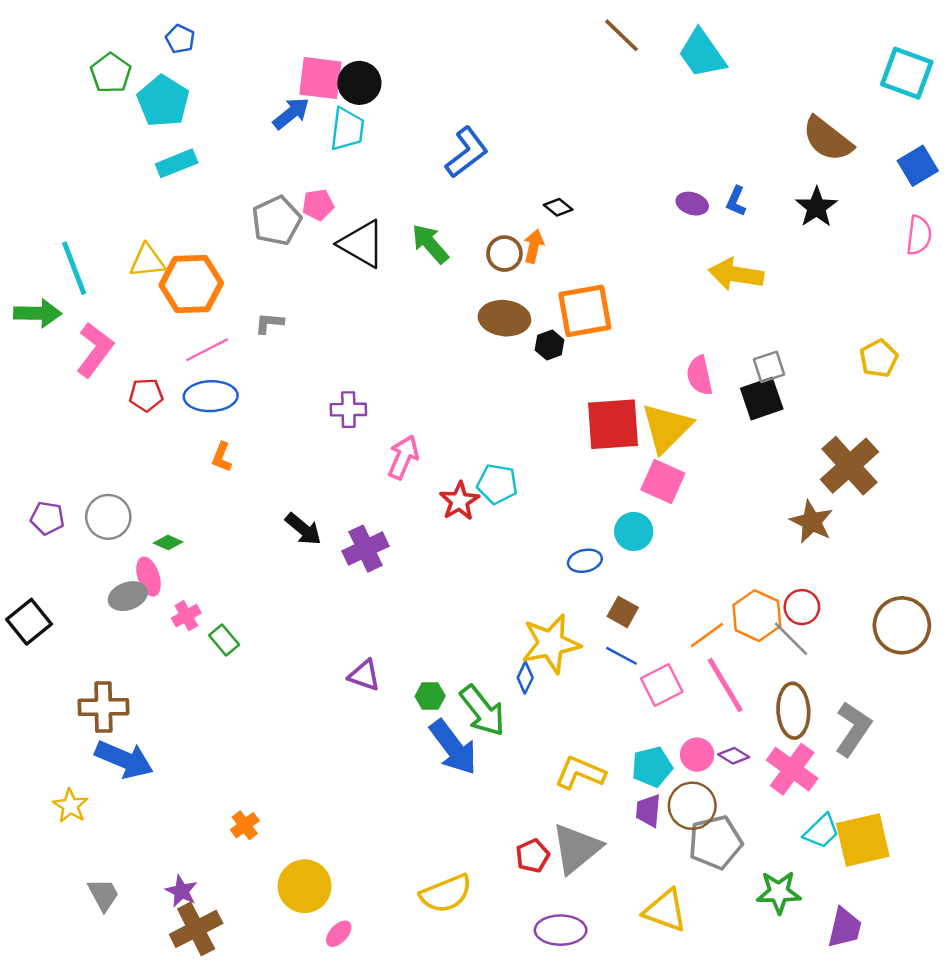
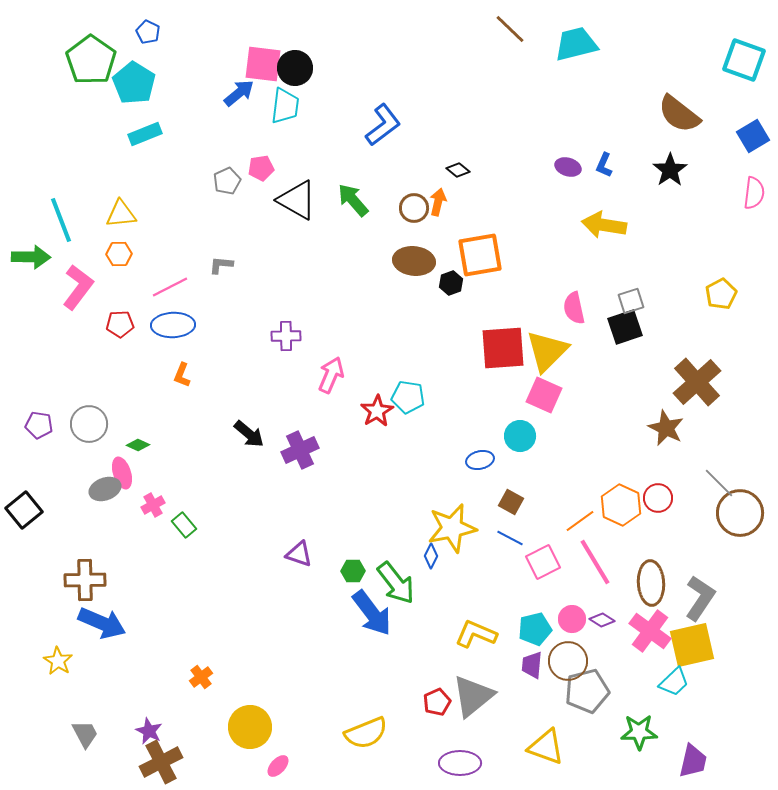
cyan trapezoid: (702, 54) -> (576, 44), turned 111
green pentagon: (111, 73) -> (91, 60), size x1.5
gray pentagon: (277, 221) -> (227, 181), size x0.7
orange hexagon: (191, 284) -> (119, 254), moved, size x0.5
gray line: (791, 639) -> (719, 483), moved
yellow square: (863, 840) -> (692, 645), moved

